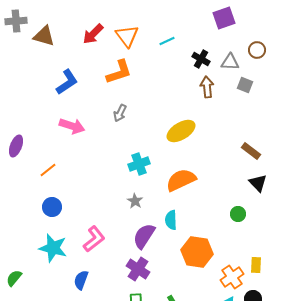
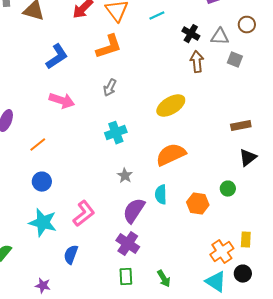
brown rectangle: (251, 151) -> (241, 126), turned -48
cyan cross: (139, 164) -> (116, 133), moved
black triangle: (258, 183) -> (248, 158), turned 36
orange hexagon: (197, 252) -> (198, 204), moved, size x0.7

